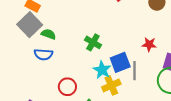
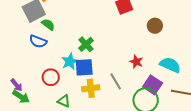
blue square: (120, 62) -> (84, 67), moved
cyan star: (102, 70) -> (70, 61), moved
gray line: (135, 71) -> (116, 81), turned -48

